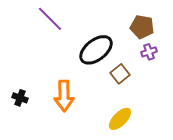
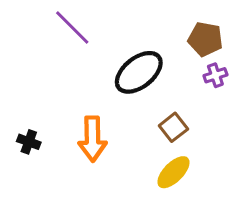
brown square: (120, 74) -> (173, 127), moved

